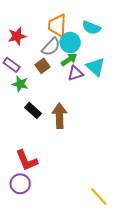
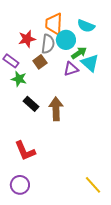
red star: (17, 36) -> (27, 39), moved
gray semicircle: (51, 47) -> (48, 44), turned -36
green arrow: (69, 59) -> (79, 53), moved
purple circle: (20, 184) -> (20, 185), moved

